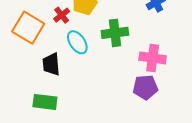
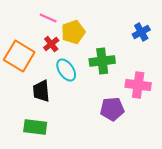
purple pentagon: (145, 87) -> (112, 109), moved

